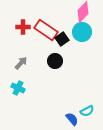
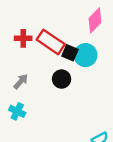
cyan circle: (82, 32) -> (85, 55), moved
black square: (62, 39) -> (70, 53), turned -32

